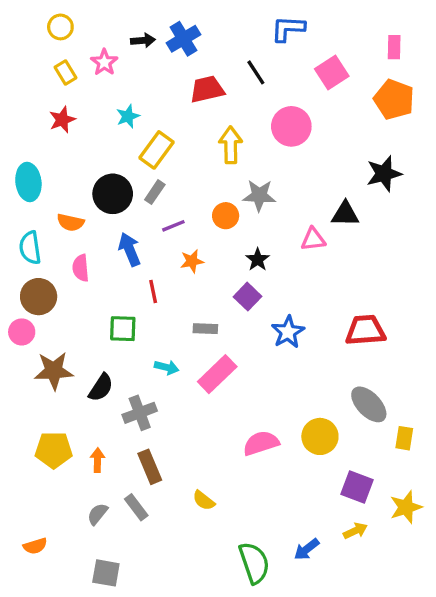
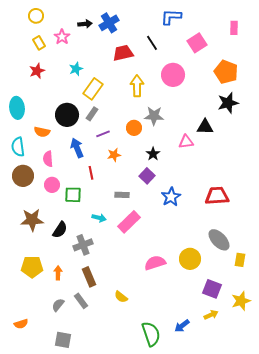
orange pentagon: (394, 99) -> (226, 72), moved
pink circle: (22, 332) -> (52, 185), moved

